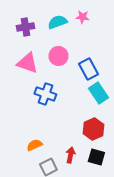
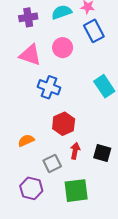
blue rectangle: (88, 69) -> (94, 31), moved
red hexagon: (93, 129) -> (64, 124), moved
orange semicircle: (34, 145) -> (26, 140), moved

